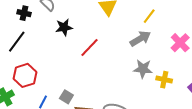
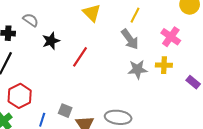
gray arrow: (140, 39) -> (130, 39), turned 95
yellow cross: (164, 80) -> (164, 65), moved

